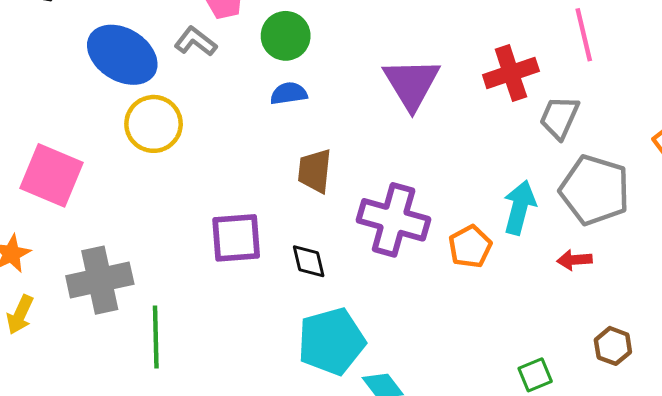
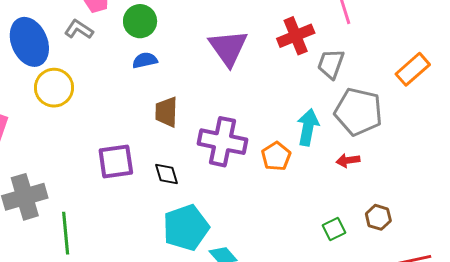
blue ellipse: (122, 55) -> (29, 42), turned 39
green square: (535, 375) -> (334, 229), moved

